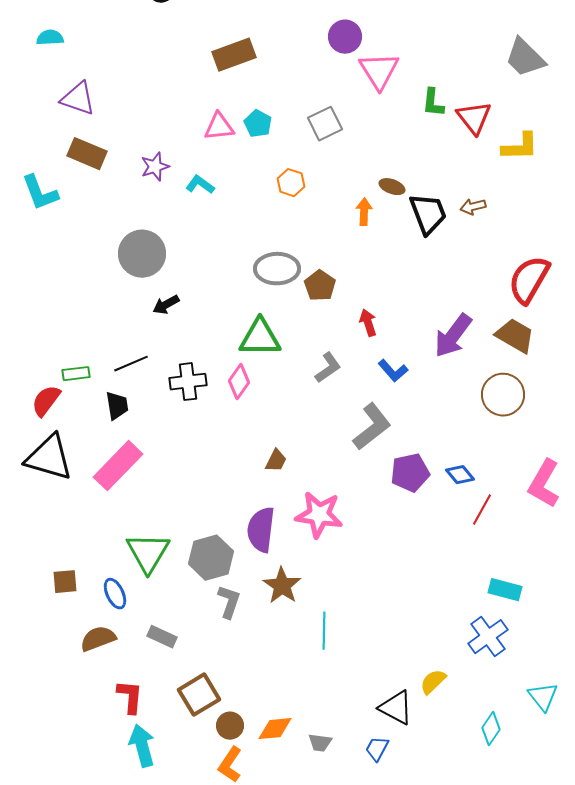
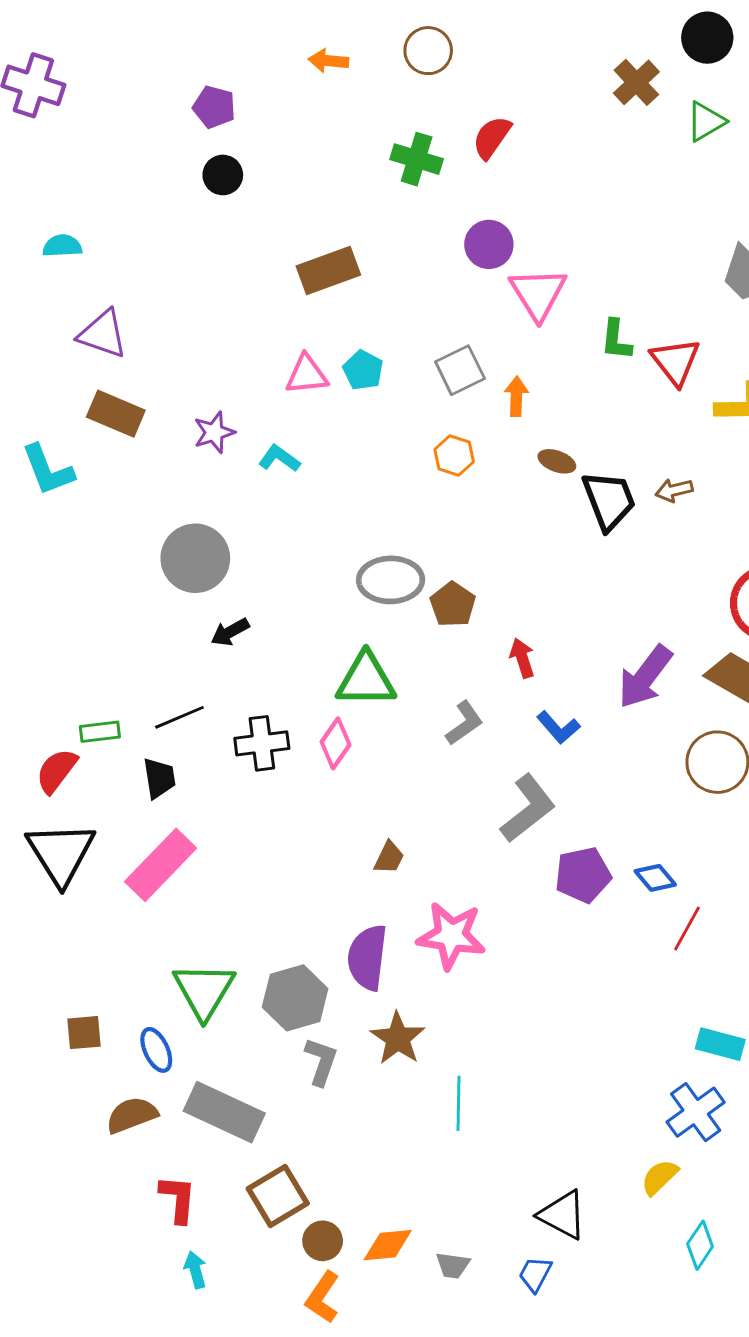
orange hexagon: (291, 183) -> (454, 456), moved
orange arrow: (364, 212) -> (516, 396), moved
black triangle: (49, 458) -> (61, 853), turned 42
gray rectangle: (162, 637) -> (224, 1112), size x1.8
yellow semicircle: (433, 682) -> (660, 1177), moved
cyan arrow: (142, 746) -> (195, 1270), size x0.6

